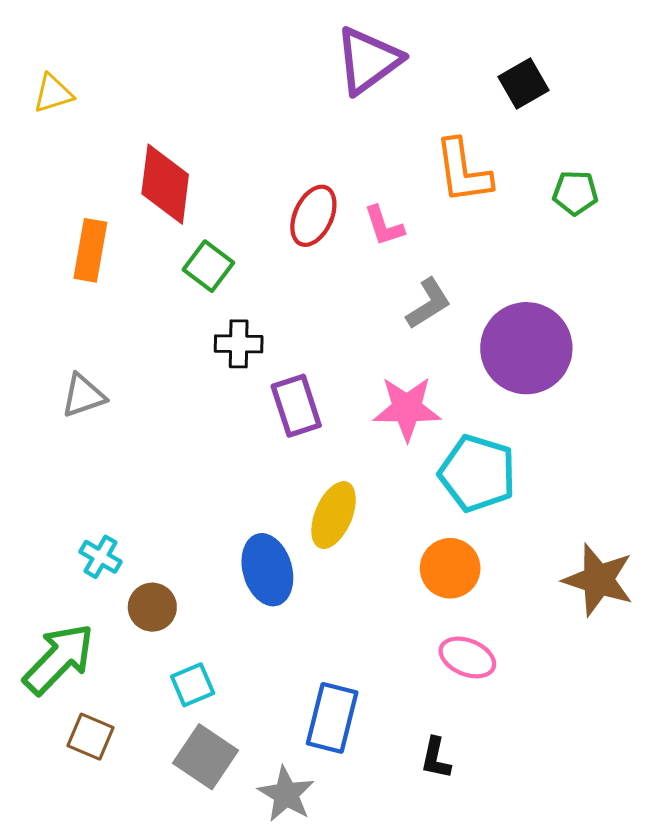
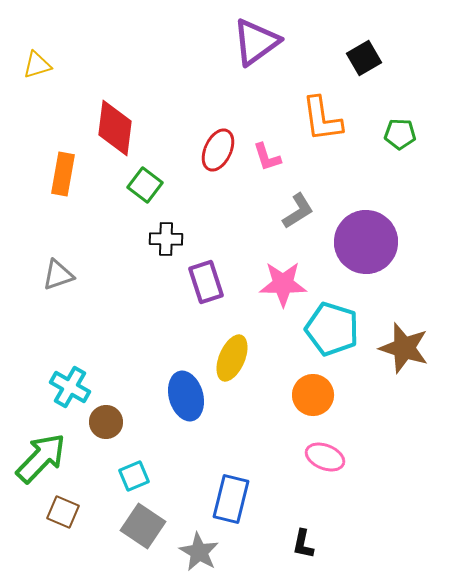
cyan cross: (101, 557) -> (70, 387), size x1.4
brown star: (598, 580) -> (404, 348), moved
black L-shape: (436, 758) -> (303, 544), moved

